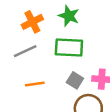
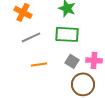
orange cross: (32, 22) -> (23, 12), moved, turned -36

